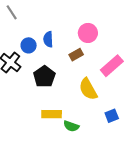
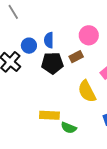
black pentagon: (44, 77) -> (52, 63), moved, turned 30

